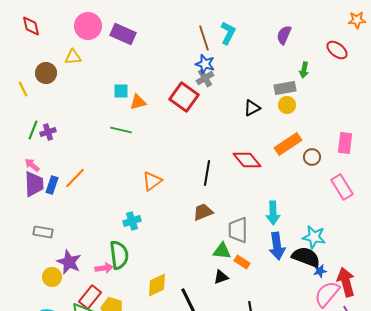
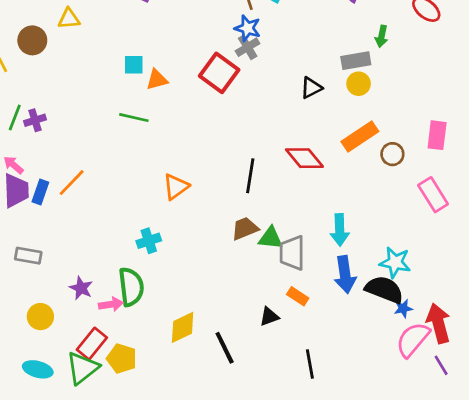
green triangle: (222, 251) -> (271, 238), moved
purple star: (69, 262) -> (81, 288), moved, size x0.7

